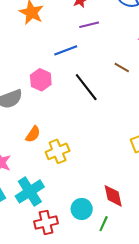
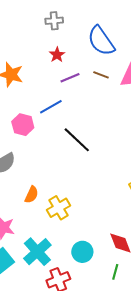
brown line: (122, 68) -> (101, 75), moved
pink hexagon: (41, 80) -> (23, 125), moved
cyan circle: (82, 209) -> (82, 252), moved

